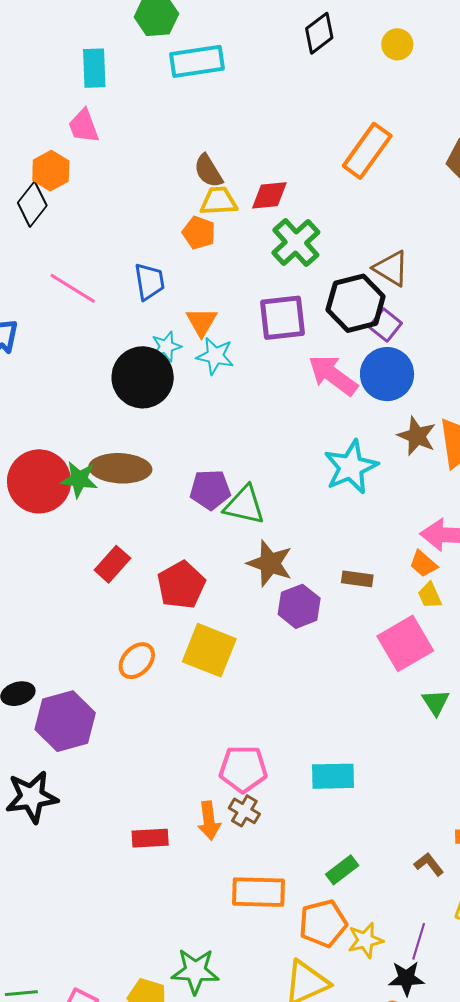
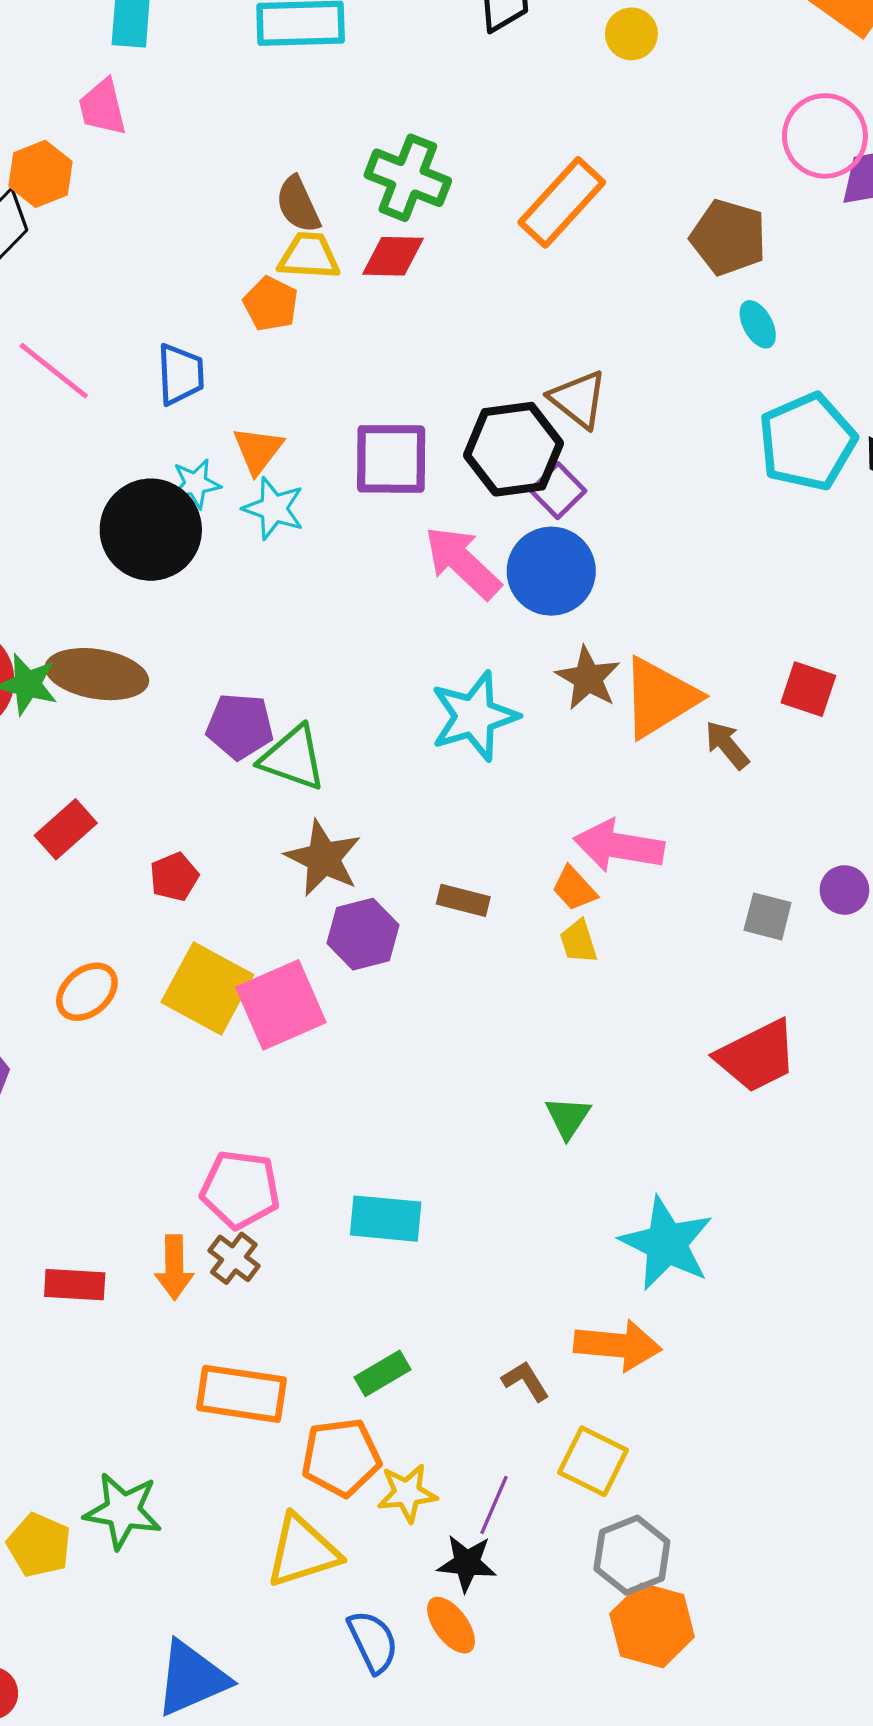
green cross: (296, 243) -> (408, 178), moved, turned -33
red pentagon: (181, 585) -> (174, 877), size x0.6
pink square: (405, 643) -> (281, 1005), moved

